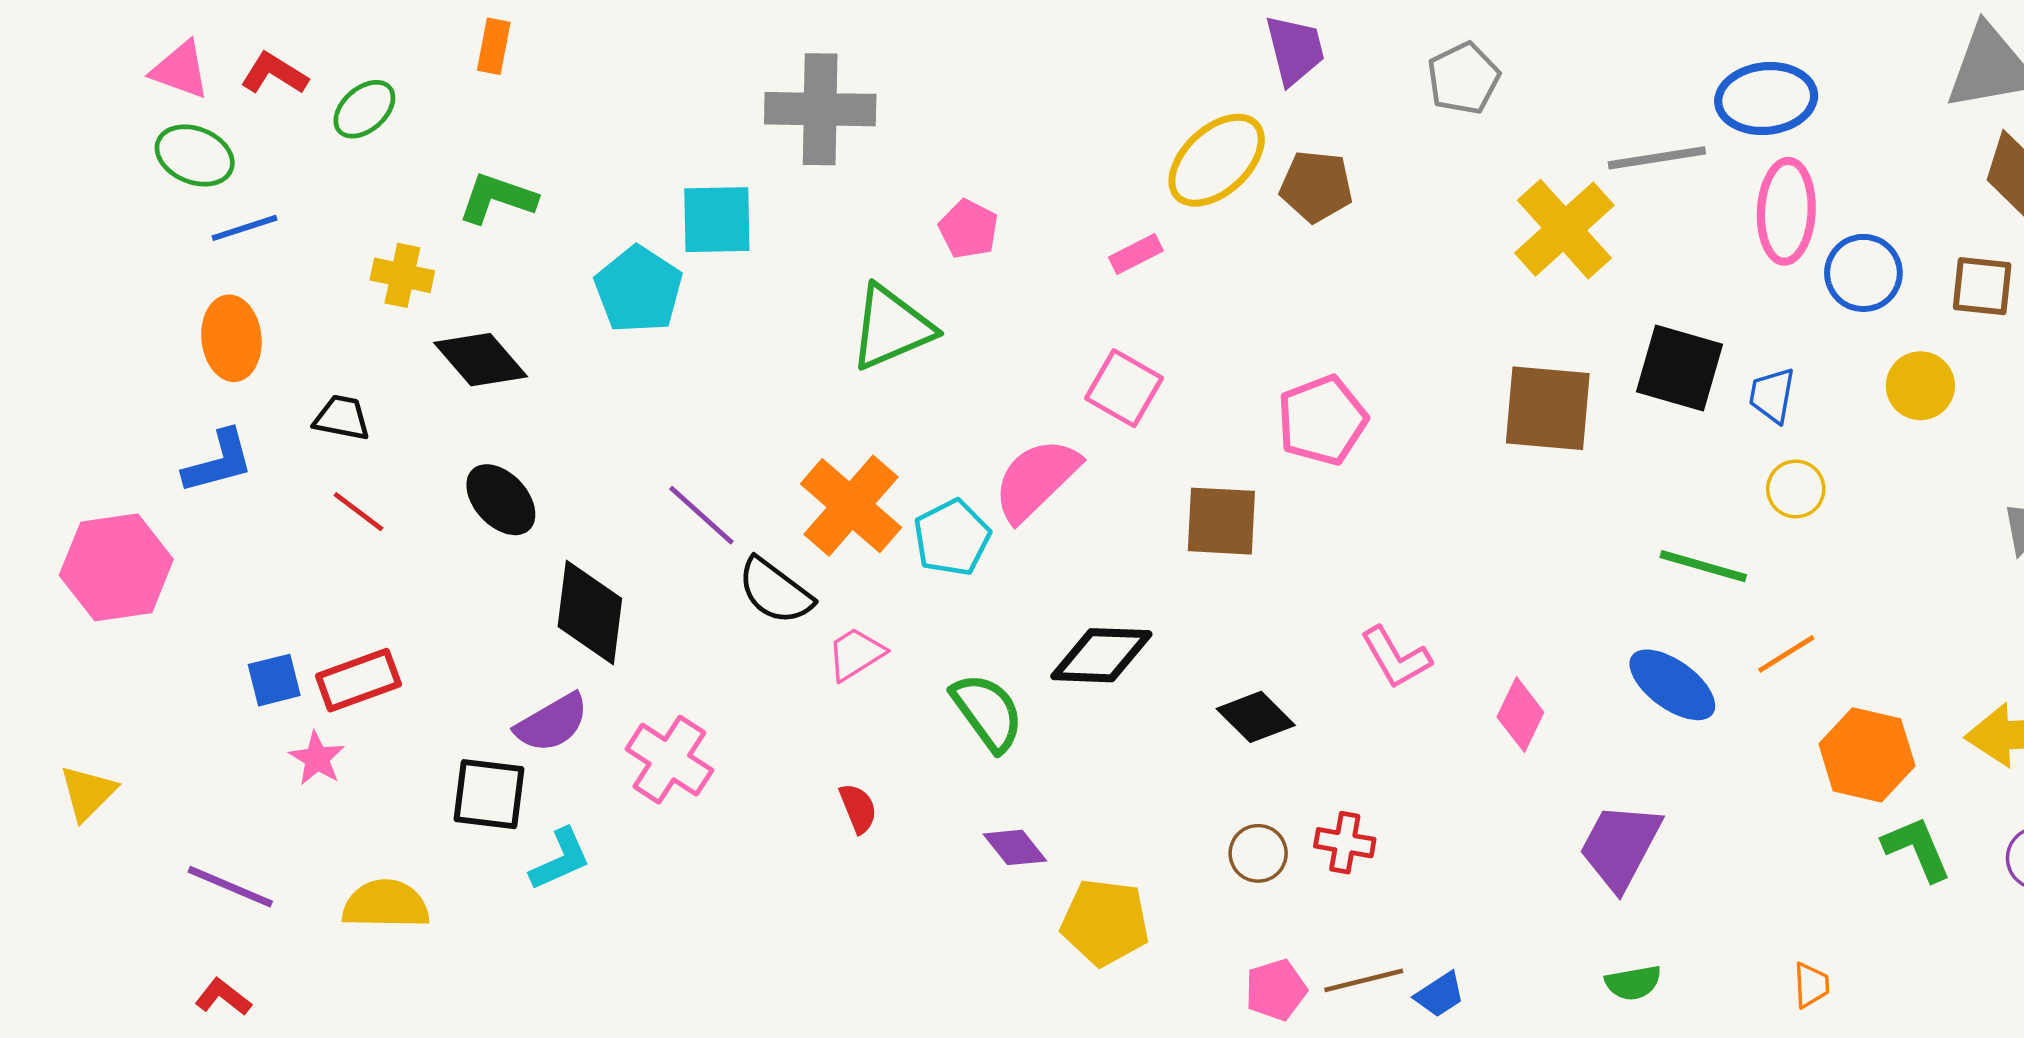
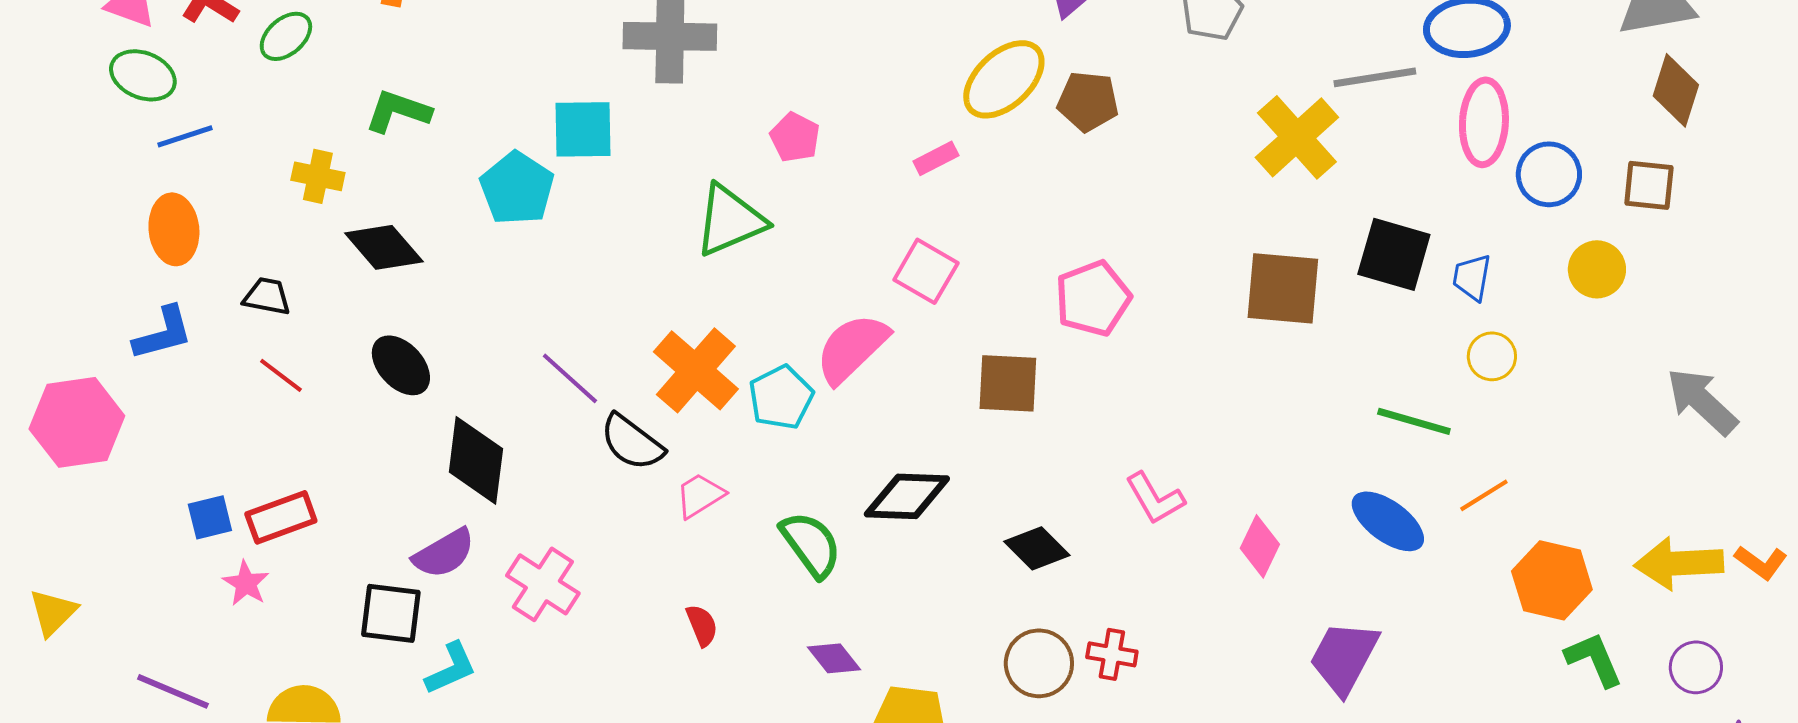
brown circle: (1258, 853) -> (1039, 663), size x1.4

